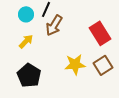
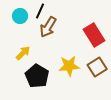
yellow arrow: (26, 41) -> (23, 53), moved
black pentagon: (29, 75) -> (37, 76), moved

